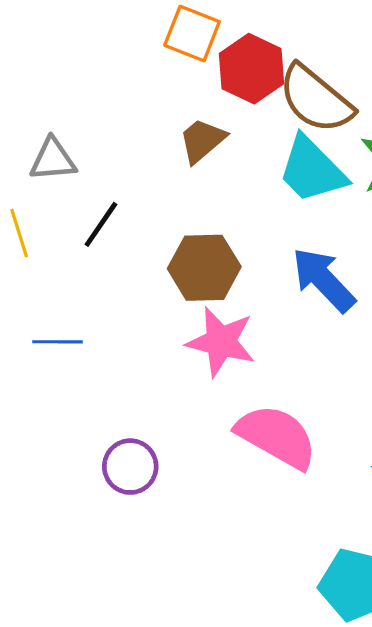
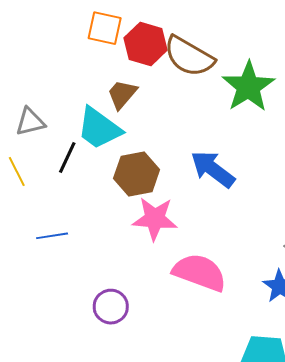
cyan trapezoid: (312, 170) -> (99, 128), moved

